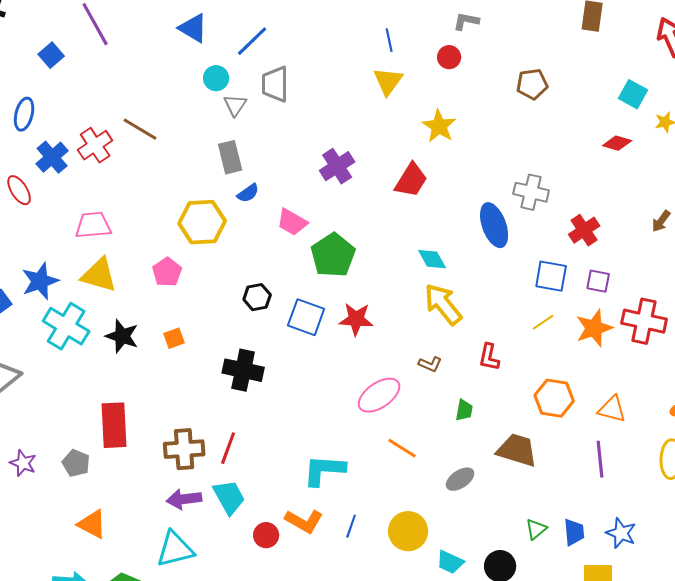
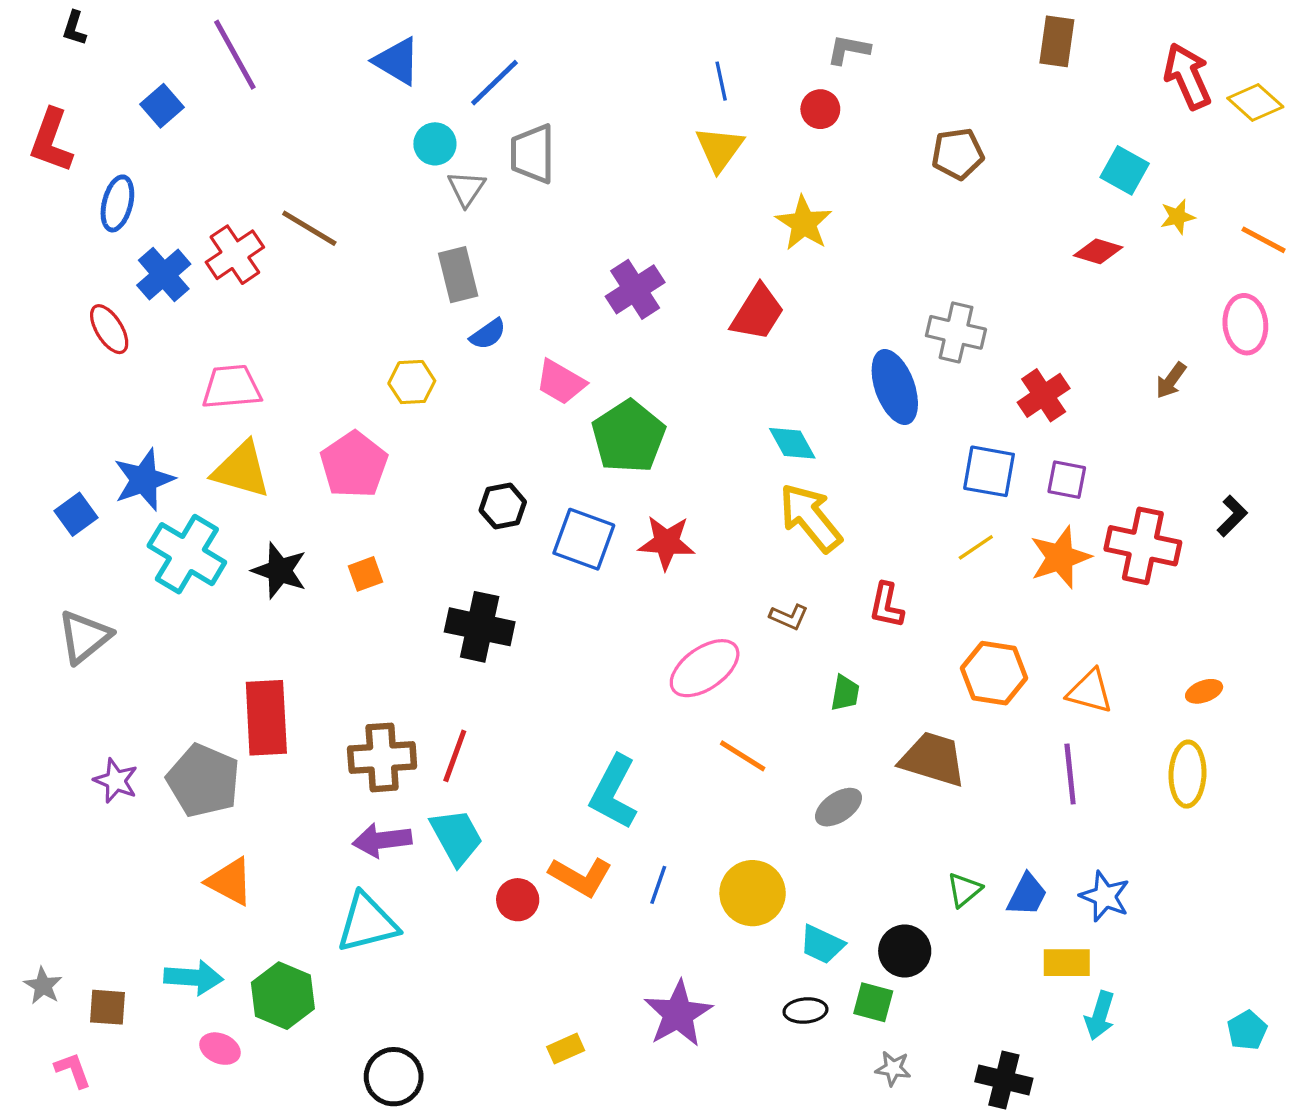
yellow hexagon: (202, 222) -> (412, 382), size x0.6
pink pentagon: (167, 272) -> (354, 465), size x1.4
gray pentagon: (76, 463) -> (203, 781), size x1.6
cyan L-shape: (324, 470) -> (614, 792), turned -66
blue trapezoid: (574, 532) -> (1027, 895), turned 32

